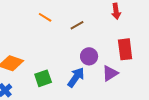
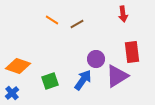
brown line: (77, 25) -> (77, 24), moved
purple triangle: (110, 73) -> (117, 76), size x1.4

